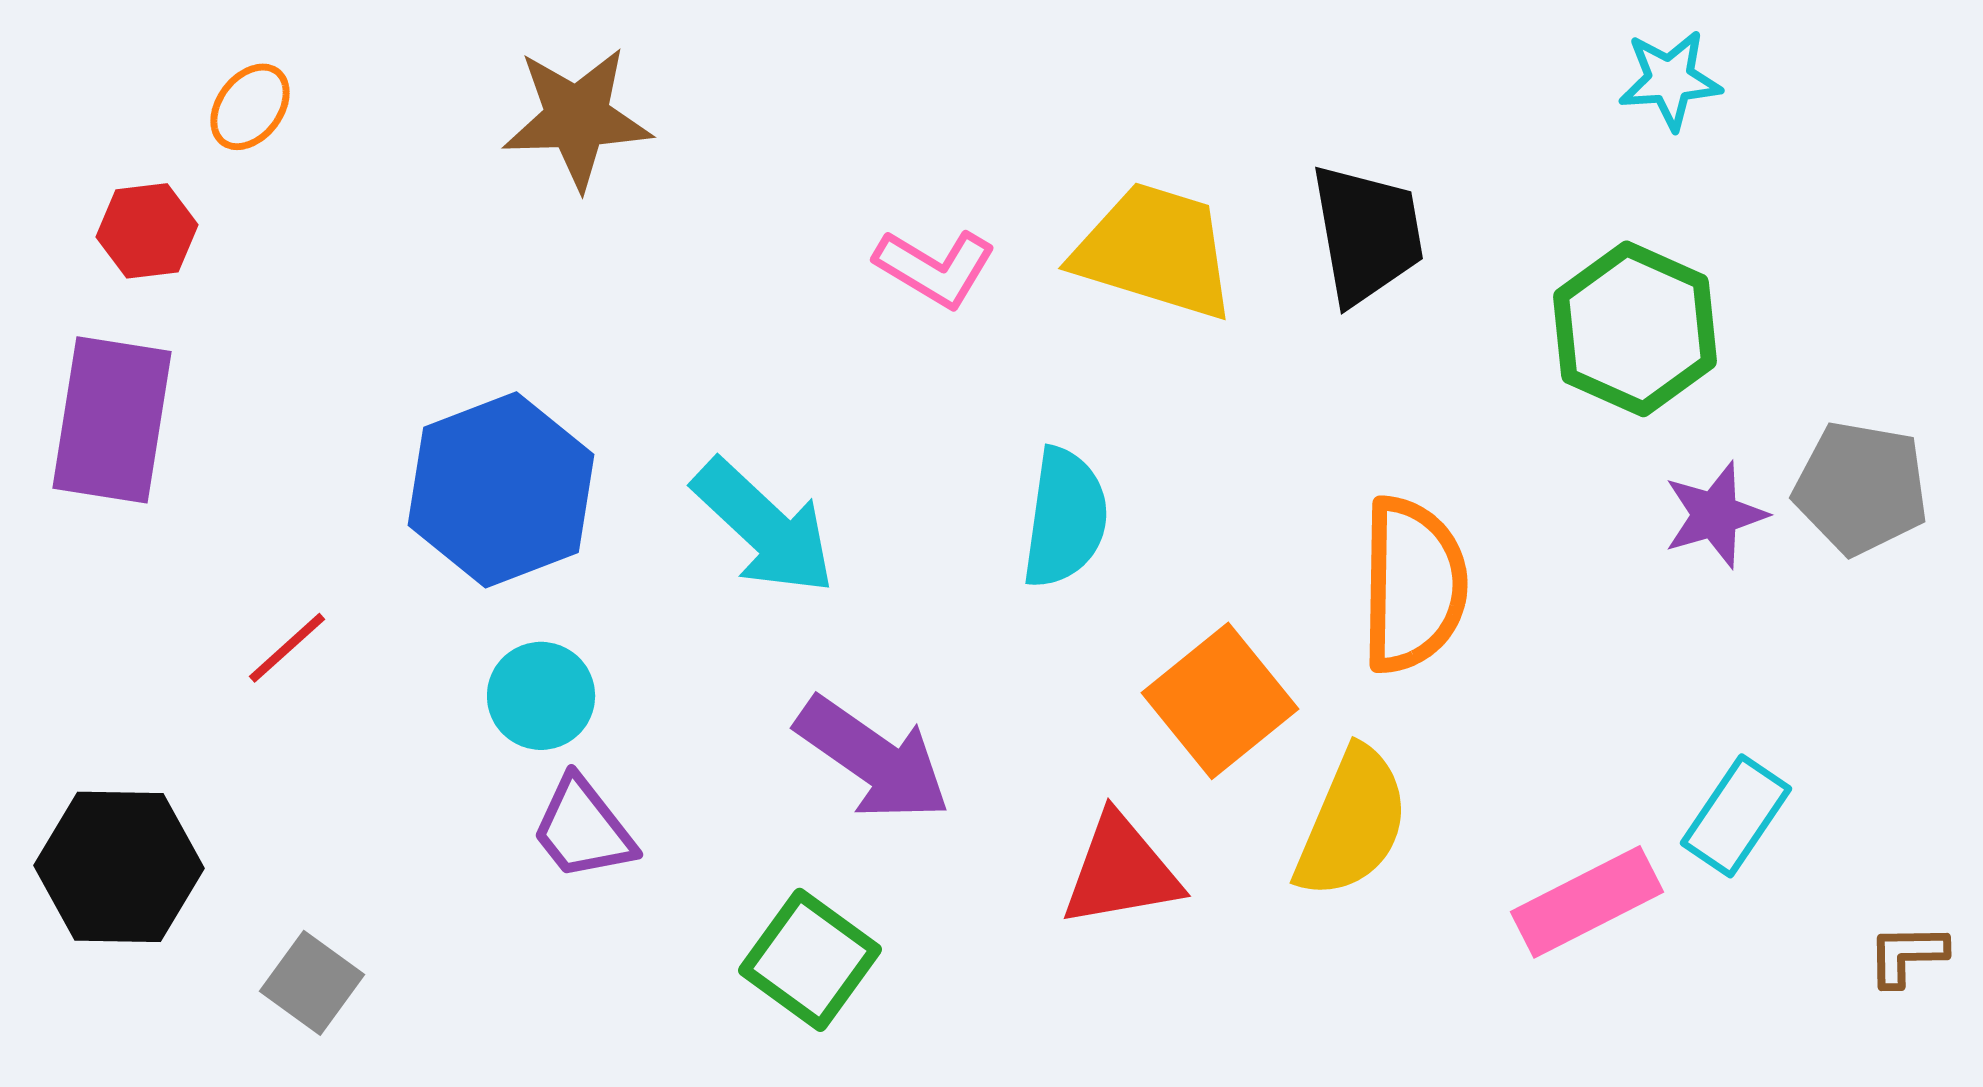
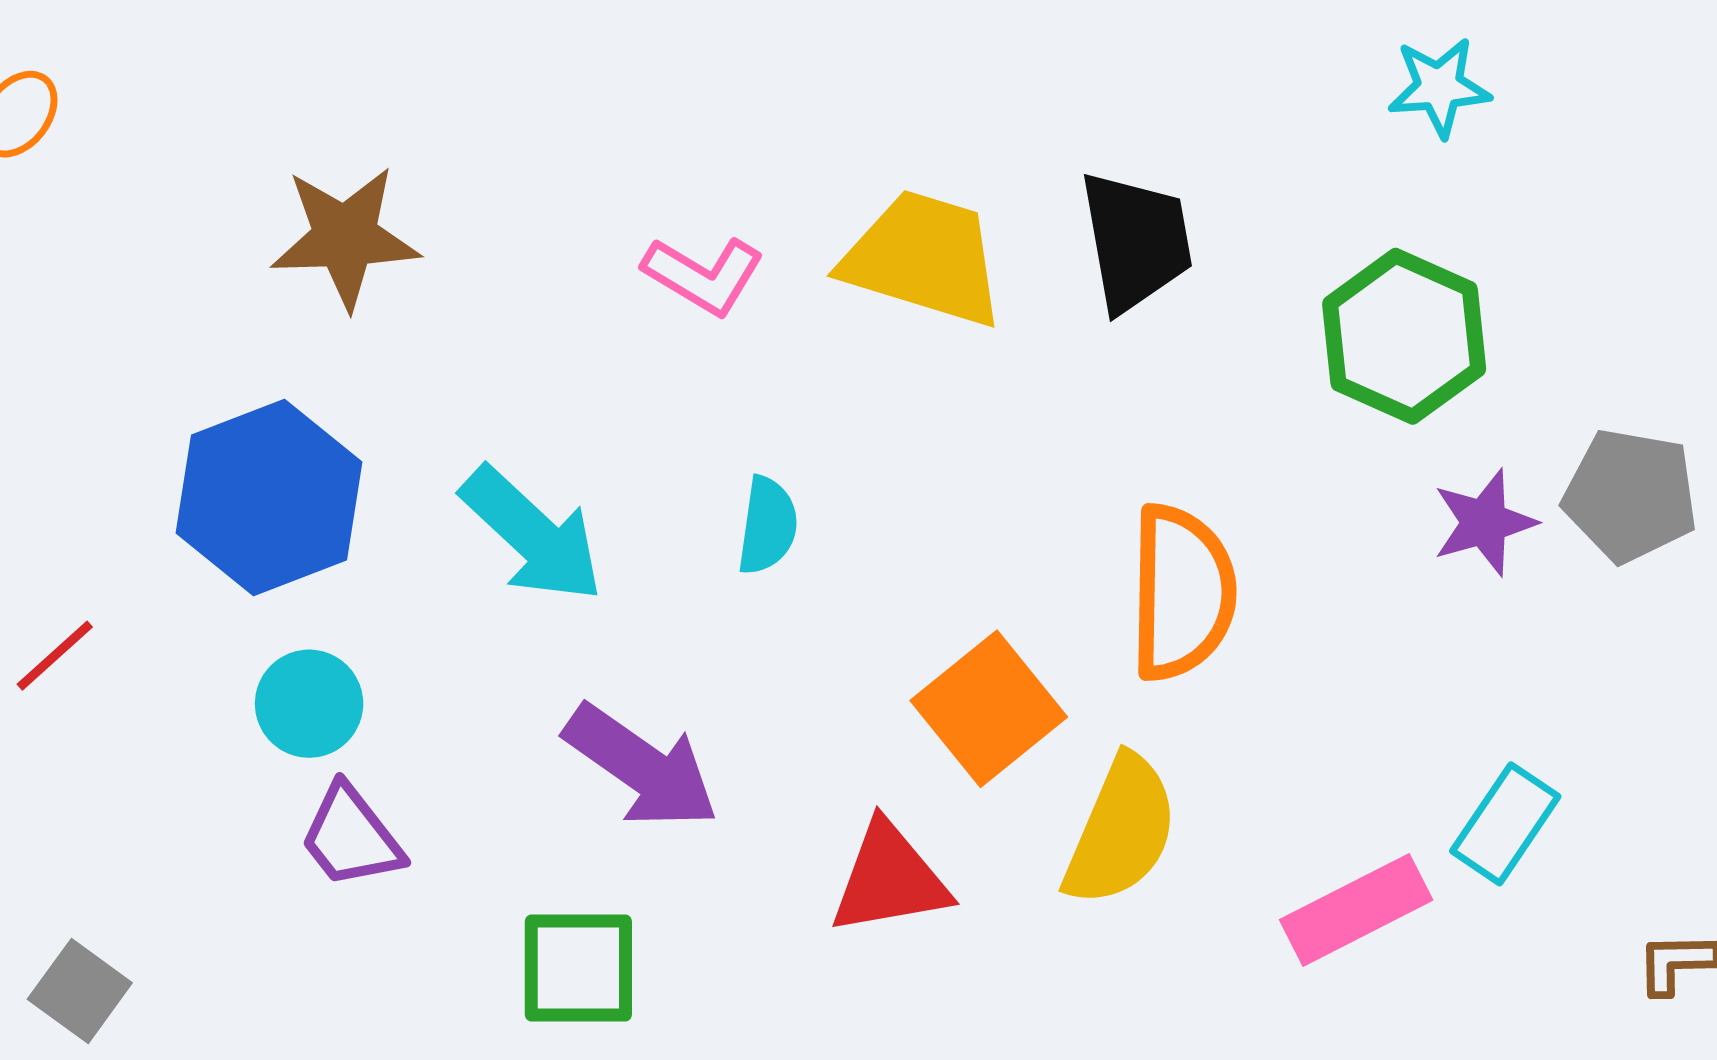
brown star: (577, 118) -> (345, 237), moved
cyan semicircle: (1065, 518) -> (768, 526), moved, size x0.7
green square: (810, 960) -> (578, 968), turned -36

